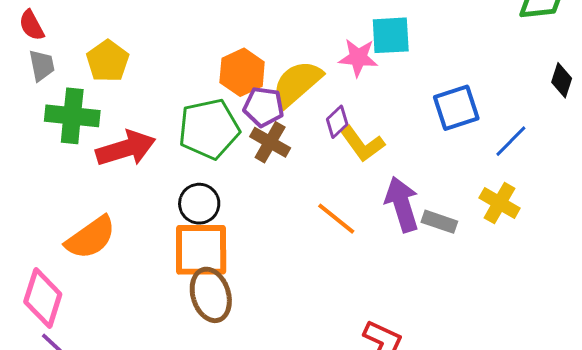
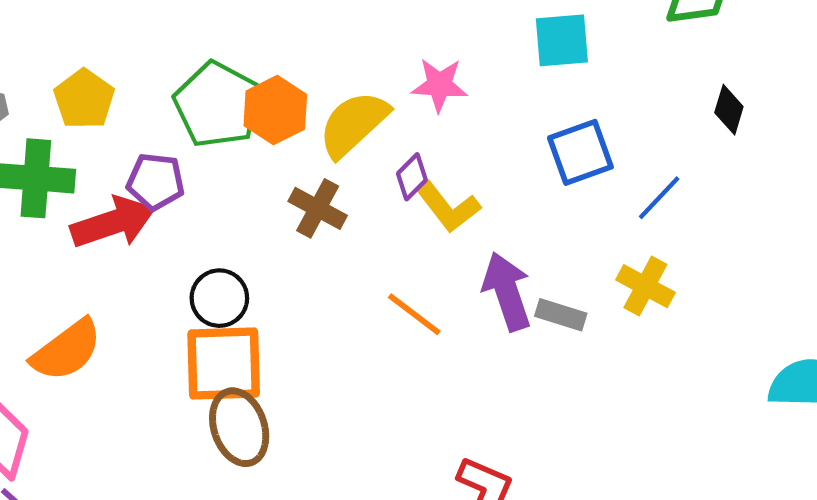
cyan square: (391, 35) -> (562, 40), moved
purple pentagon: (264, 107) -> (156, 182), moved
green pentagon: (209, 129) -> (217, 105), moved, turned -30

